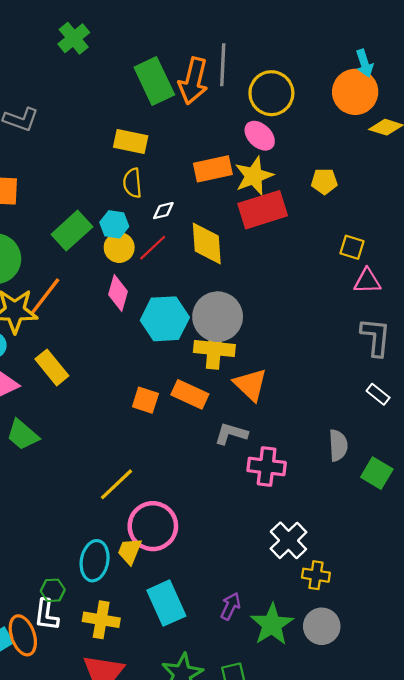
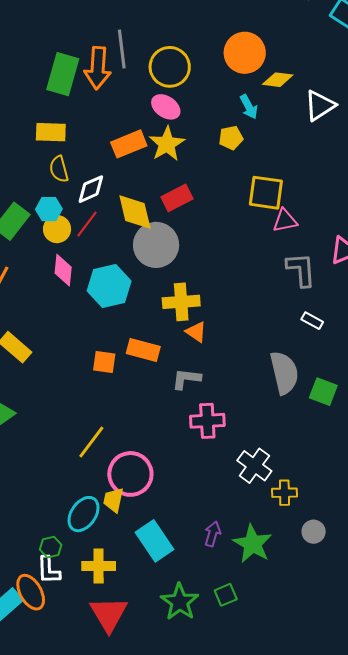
cyan arrow: (364, 63) -> (249, 107), moved
green rectangle: (154, 81) -> (63, 74), turned 51
red rectangle: (263, 210) -> (177, 198), moved, size x0.7
white diamond: (163, 211) -> (91, 189), size x1.5
yellow square: (352, 247) -> (266, 193), size x1.6
gray circle: (218, 317) -> (156, 245), moved
yellow cross: (214, 348) -> (181, 302), moved
orange triangle: (251, 385) -> (196, 332), size x0.7
gray semicircle: (338, 445) -> (284, 373), size x1.5
pink cross: (267, 467) -> (207, 421), moved
cyan ellipse: (95, 561) -> (84, 514), turned 33
gray circle: (322, 626) -> (314, 532), moved, size x0.7

